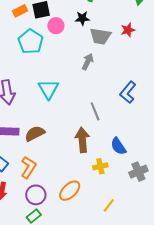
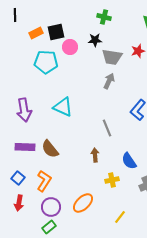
cyan pentagon: (31, 42) -> (46, 62), turned -30
gray arrow: (88, 62) -> (109, 81), moved
cyan triangle: (49, 89) -> (63, 107), turned -35
brown semicircle: (35, 134) -> (50, 149), turned -102
brown arrow: (82, 140) -> (95, 155), size x0.6

